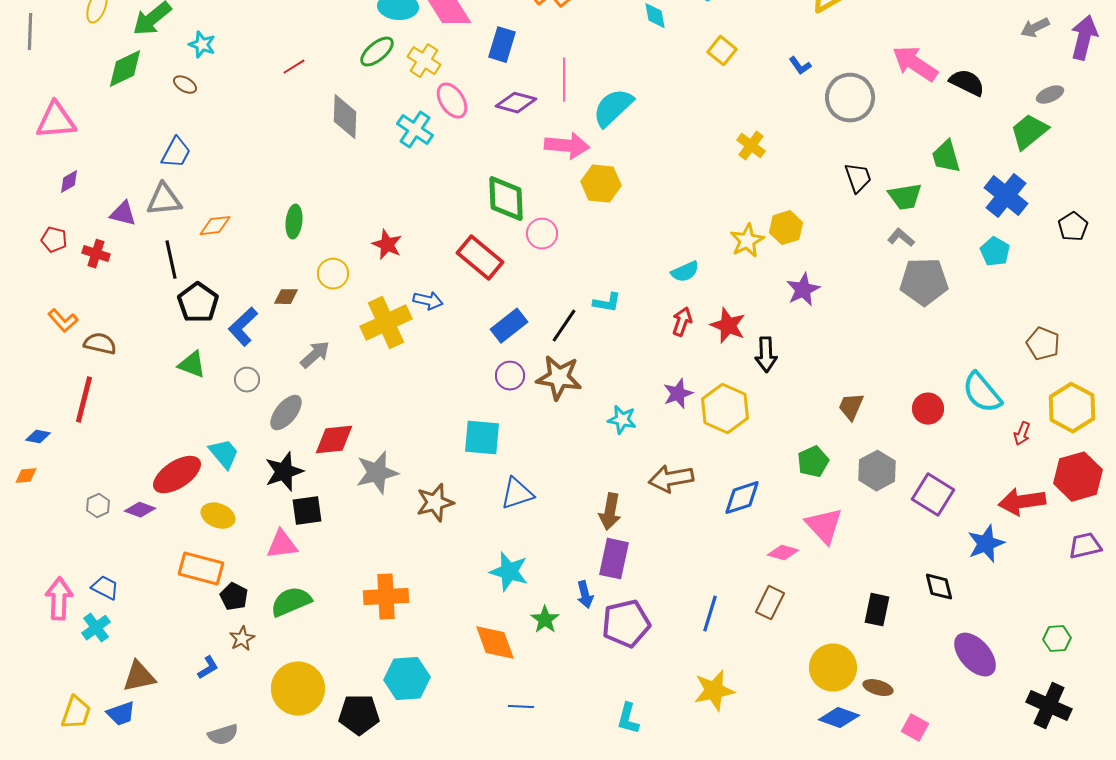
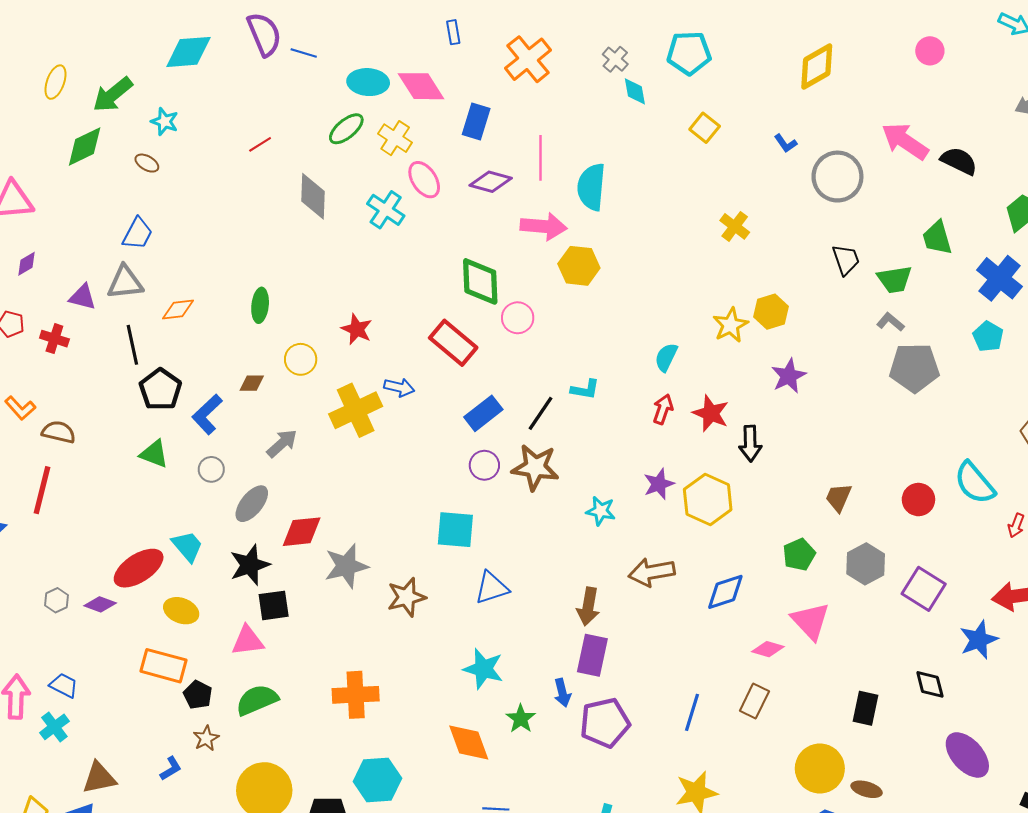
cyan semicircle: (613, 108) -> (591, 187), turned -42
cyan semicircle: (685, 272) -> (666, 357), turned 140

